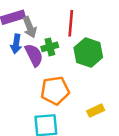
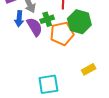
orange pentagon: (55, 90) -> (62, 34), moved

